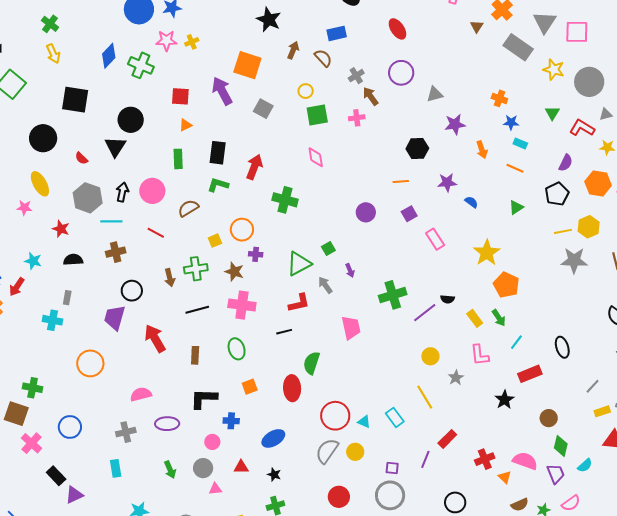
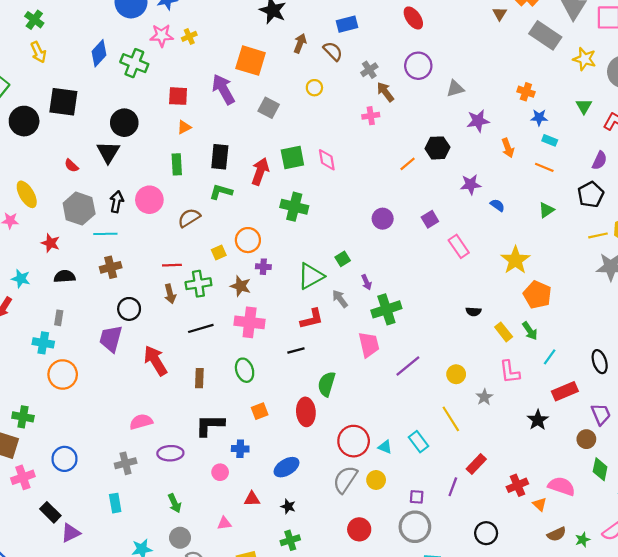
green square: (317, 115) -> (292, 157), moved
black circle: (43, 138) -> (24, 121), moved
orange line: (401, 181) -> (408, 164), moved, turned -35
red line: (156, 233) -> (172, 265), moved, turned -30
green cross: (393, 295) -> (386, 309), moved
purple line: (425, 313) -> (408, 366), moved
orange circle: (90, 363) -> (63, 374), moved
pink cross: (31, 443) -> (23, 477), turned 30
gray circle: (203, 468) -> (180, 538), moved
purple trapezoid: (556, 474) -> (601, 414), moved

